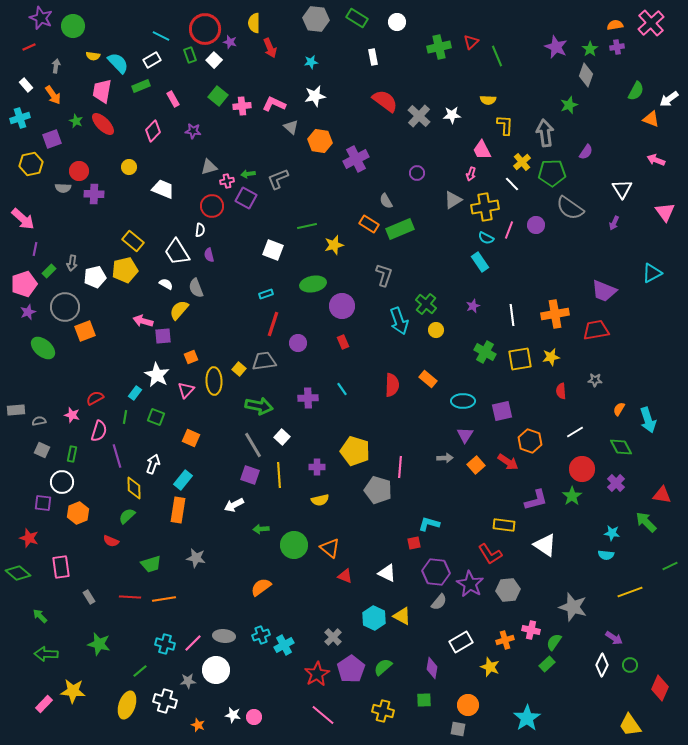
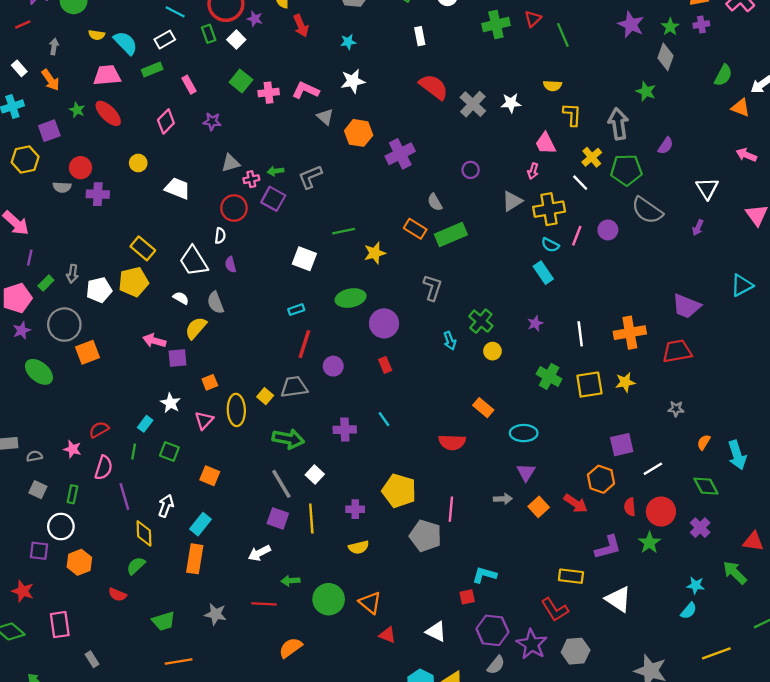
pink trapezoid: (102, 91) -> (107, 75), turned 75
green star: (569, 105) -> (646, 91), turned -30
cyan arrow: (399, 321) -> (450, 341), size x0.6
white star: (157, 375) -> (171, 403), size x0.7
red semicircle: (392, 385) -> (452, 442), moved, turned 90
red semicircle: (561, 391) -> (630, 507), moved
purple square: (502, 411) -> (622, 445), moved
cyan semicircle: (606, 555) -> (689, 611), turned -56
red line: (130, 597) -> (264, 604), moved

